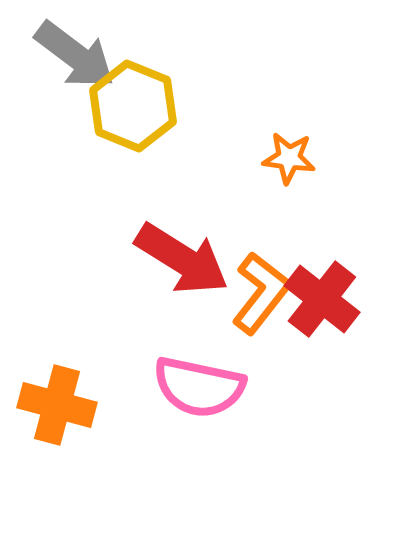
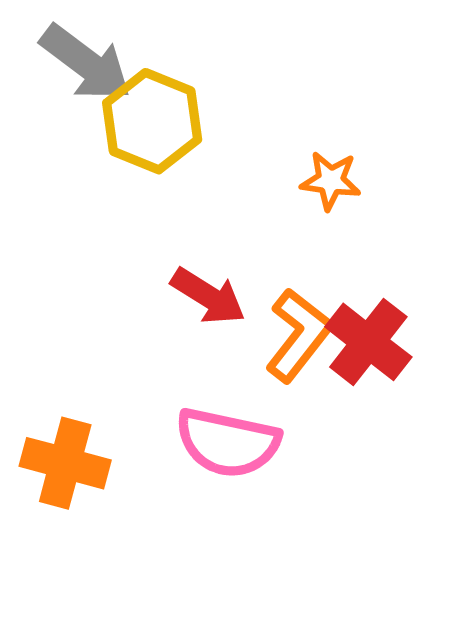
red arrow: (182, 259) -> (208, 296), size x0.7

